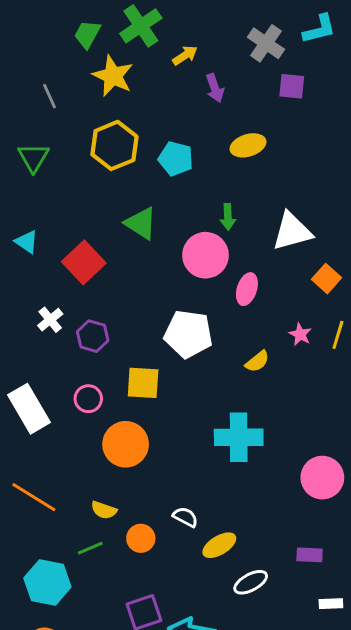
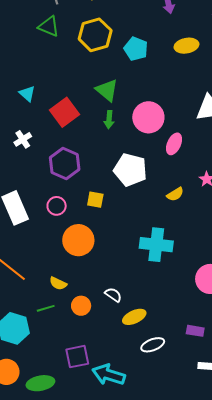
green triangle: (33, 157) -> (49, 26), moved, turned -45
green arrow: (228, 217) -> (109, 120), moved
white cross: (50, 320) -> (23, 139), moved
purple hexagon: (93, 336) -> (65, 163), size x1.4
yellow square: (143, 383) -> (95, 200), size x0.7

